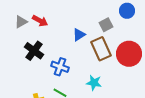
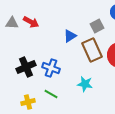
gray triangle: (21, 22) -> (12, 23), turned 32
black cross: (34, 51) -> (26, 67), moved, turned 30

